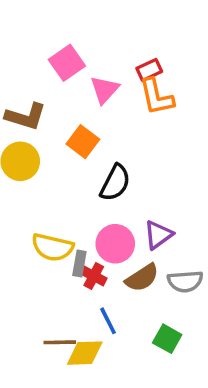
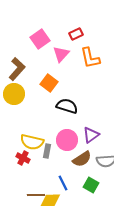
red rectangle: (149, 70) -> (76, 34), moved
brown L-shape: (26, 117) -> (17, 69), turned -65
black semicircle: (115, 183) -> (67, 106), turned -100
red cross: (94, 276) -> (23, 158), moved
green square: (167, 339) -> (91, 185), moved

